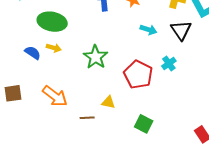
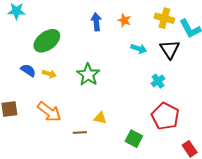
green ellipse: (52, 22) -> (47, 41), turned -48
yellow arrow: (54, 48) -> (49, 74), moved
red pentagon: (138, 75) -> (165, 116), moved

